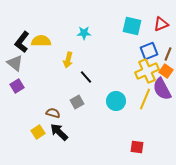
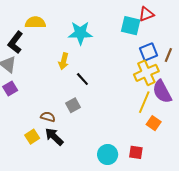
red triangle: (161, 24) -> (146, 14), moved
cyan star: (84, 33) -> (80, 33), size x1.6
yellow semicircle: (41, 41) -> (35, 22), moved
orange square: (166, 71) -> (154, 123), moved
cyan circle: (116, 101) -> (108, 155), moved

